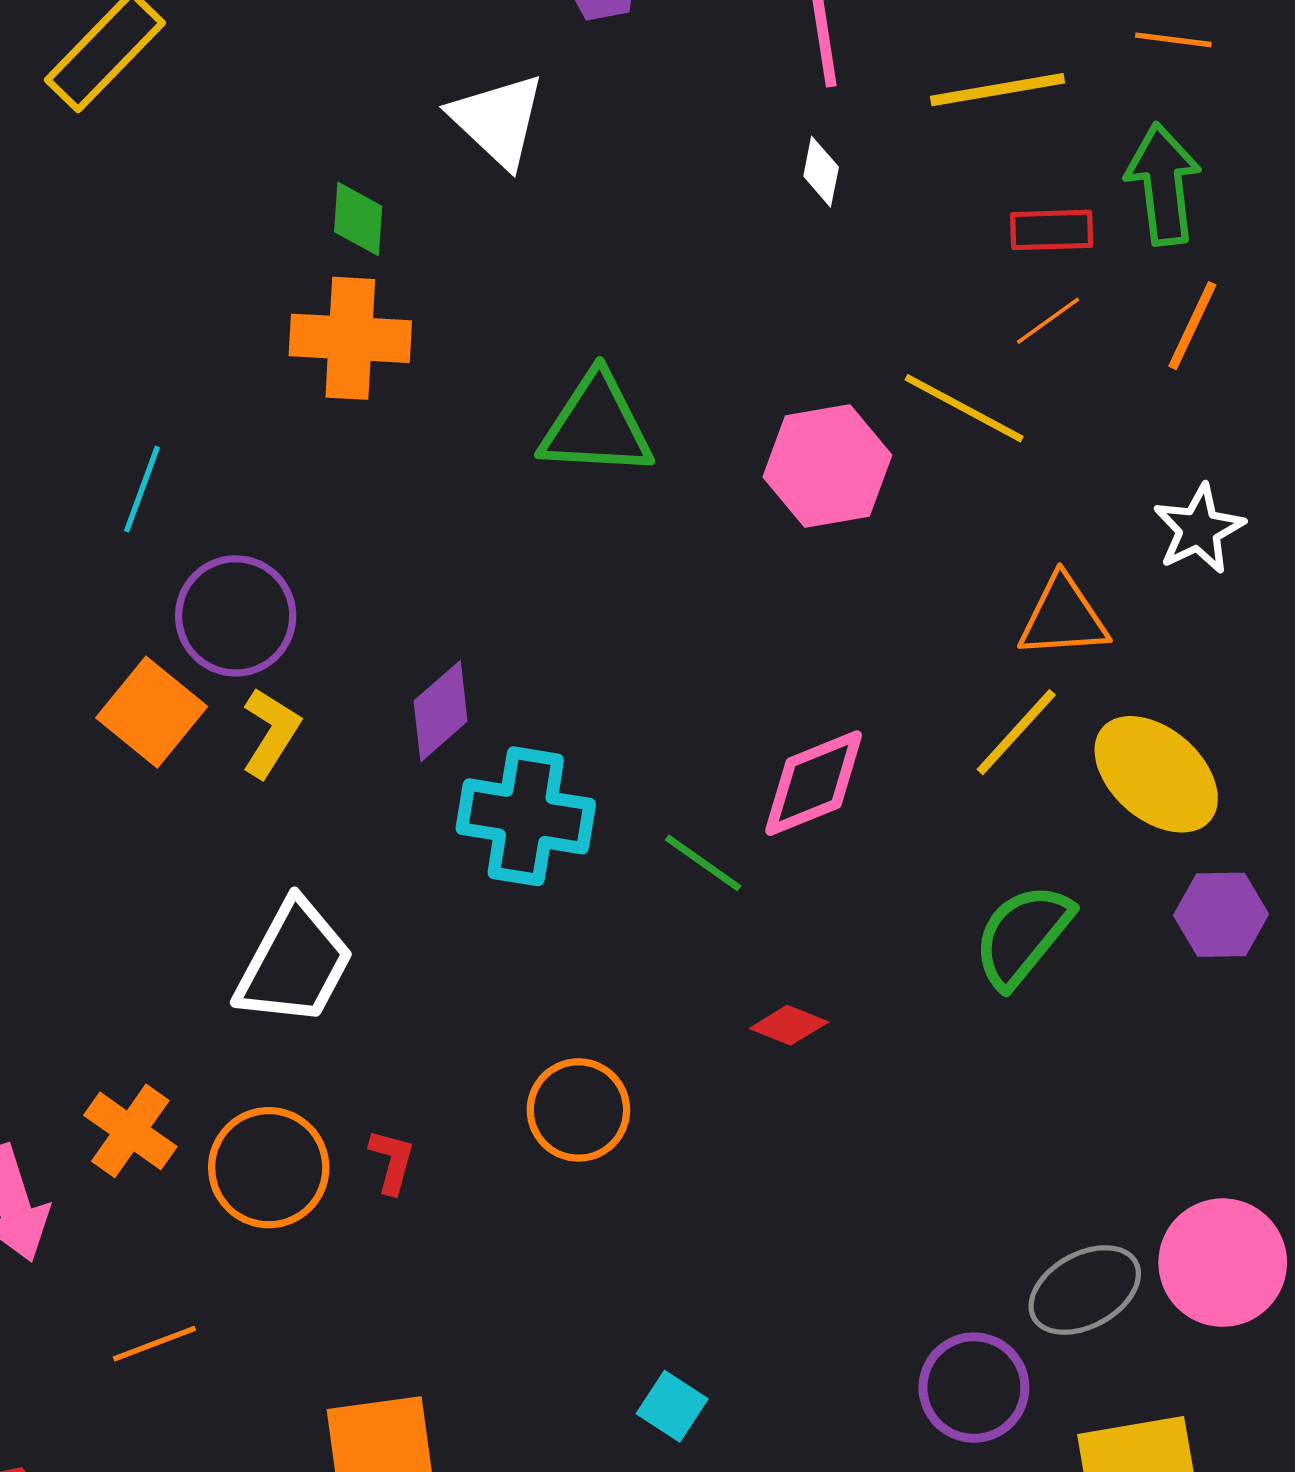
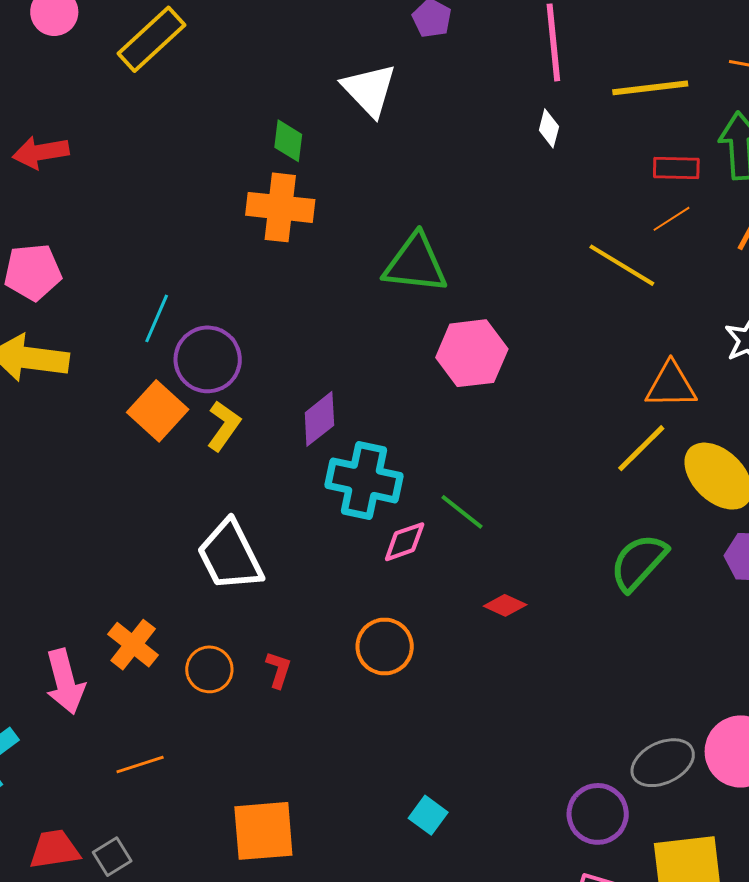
pink hexagon: (827, 466) -> (472, 353), moved
cyan line: (142, 489) -> (157, 318), moved
pink diamond: (814, 783) -> (405, 542), moved, size x0.7
white trapezoid: (294, 963) -> (230, 556), turned 122
orange circle: (269, 1168) -> (209, 669), size x0.7

